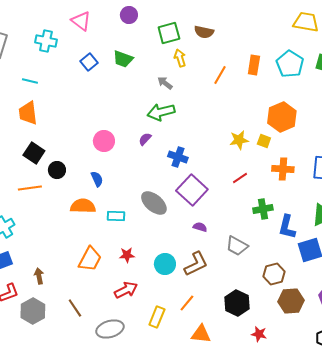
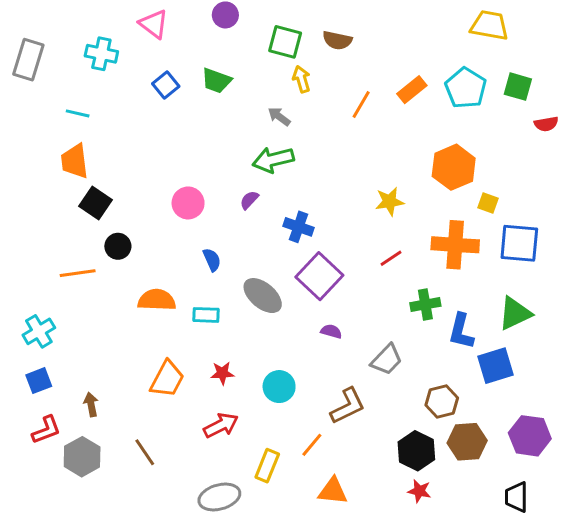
green square: (169, 33) -> (285, 42), turned 30
orange rectangle: (254, 65) -> (412, 90), turned 42
yellow square: (264, 141) -> (488, 203), moved
black square: (34, 153) -> (96, 203), moved
orange cross: (283, 169) -> (455, 245), size x1.4
blue semicircle: (97, 179) -> (212, 260), moved
gray trapezoid: (237, 246) -> (387, 360), turned -75
brown L-shape: (196, 264) -> (348, 406), moved
black hexagon: (237, 303) -> (416, 451), moved
gray ellipse: (110, 329) -> (219, 497), moved

